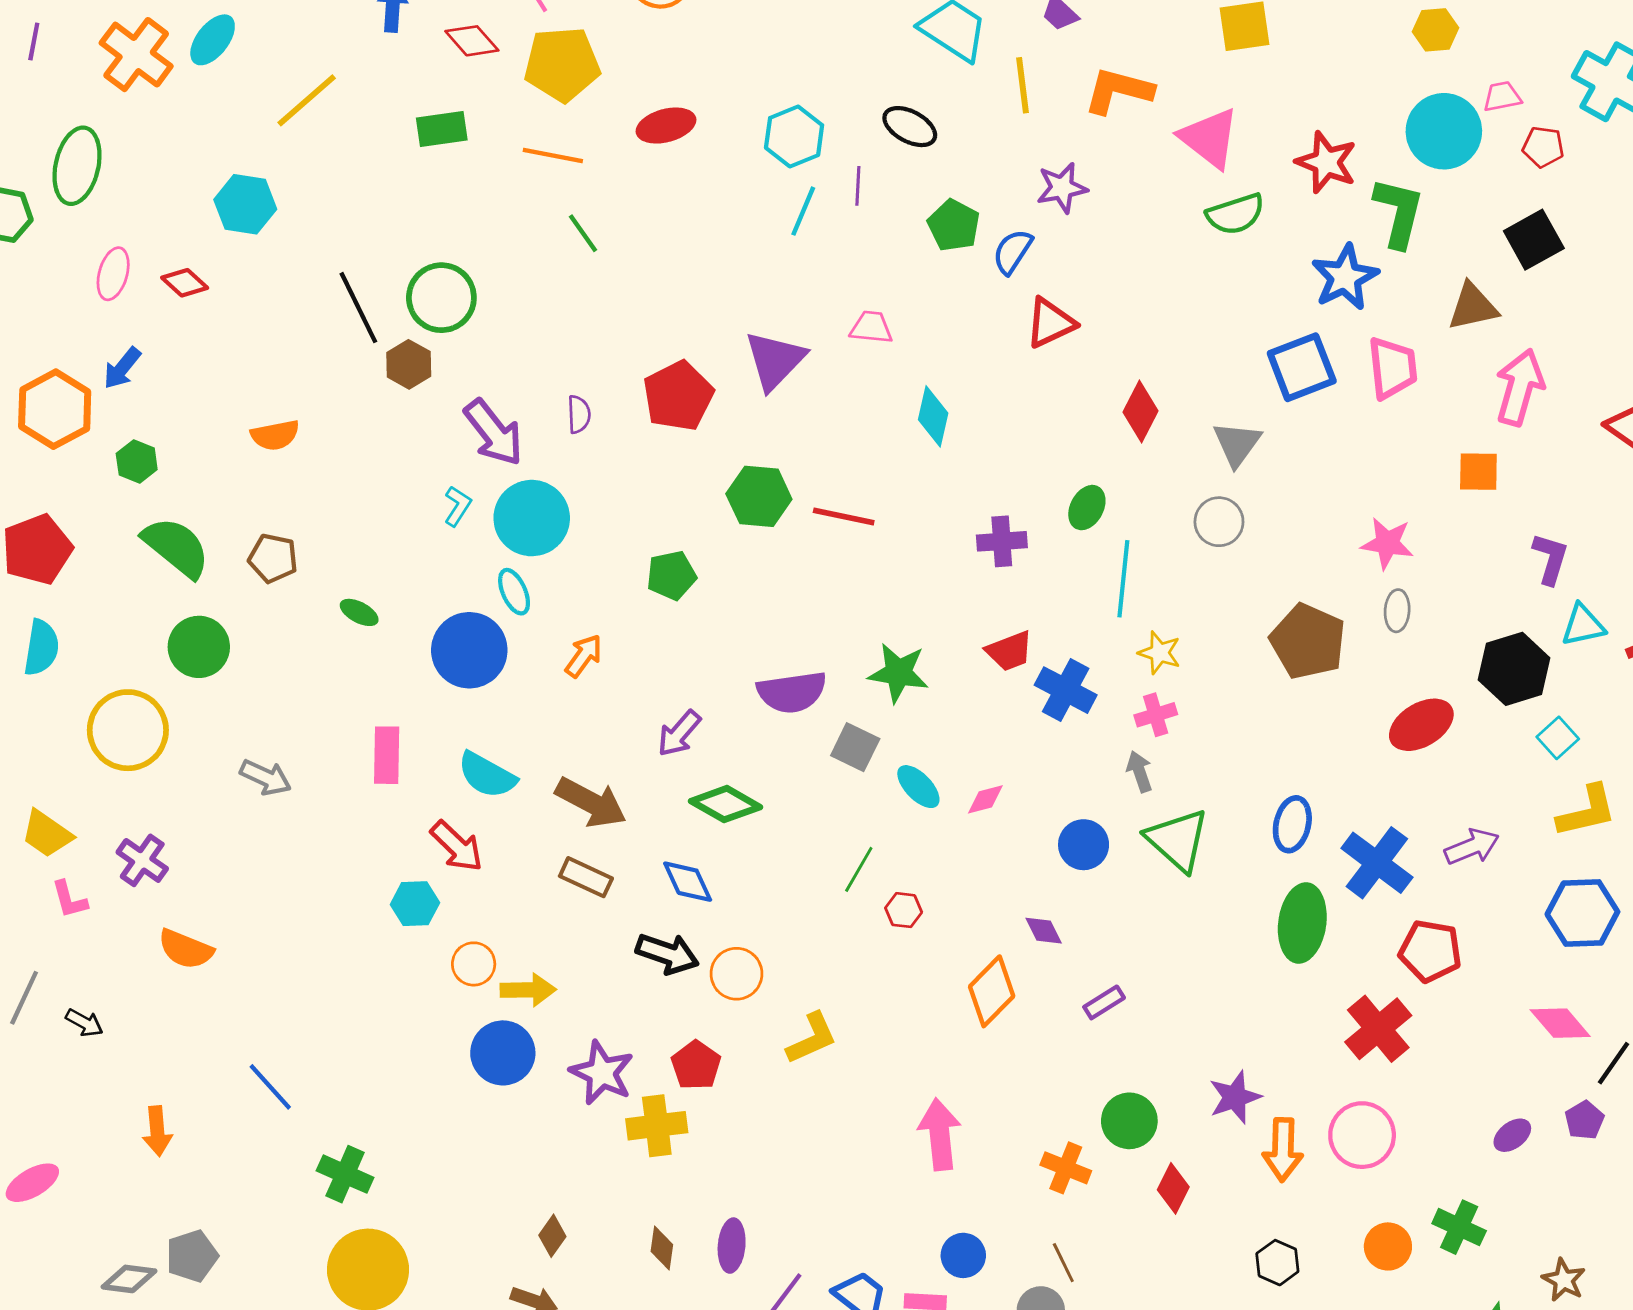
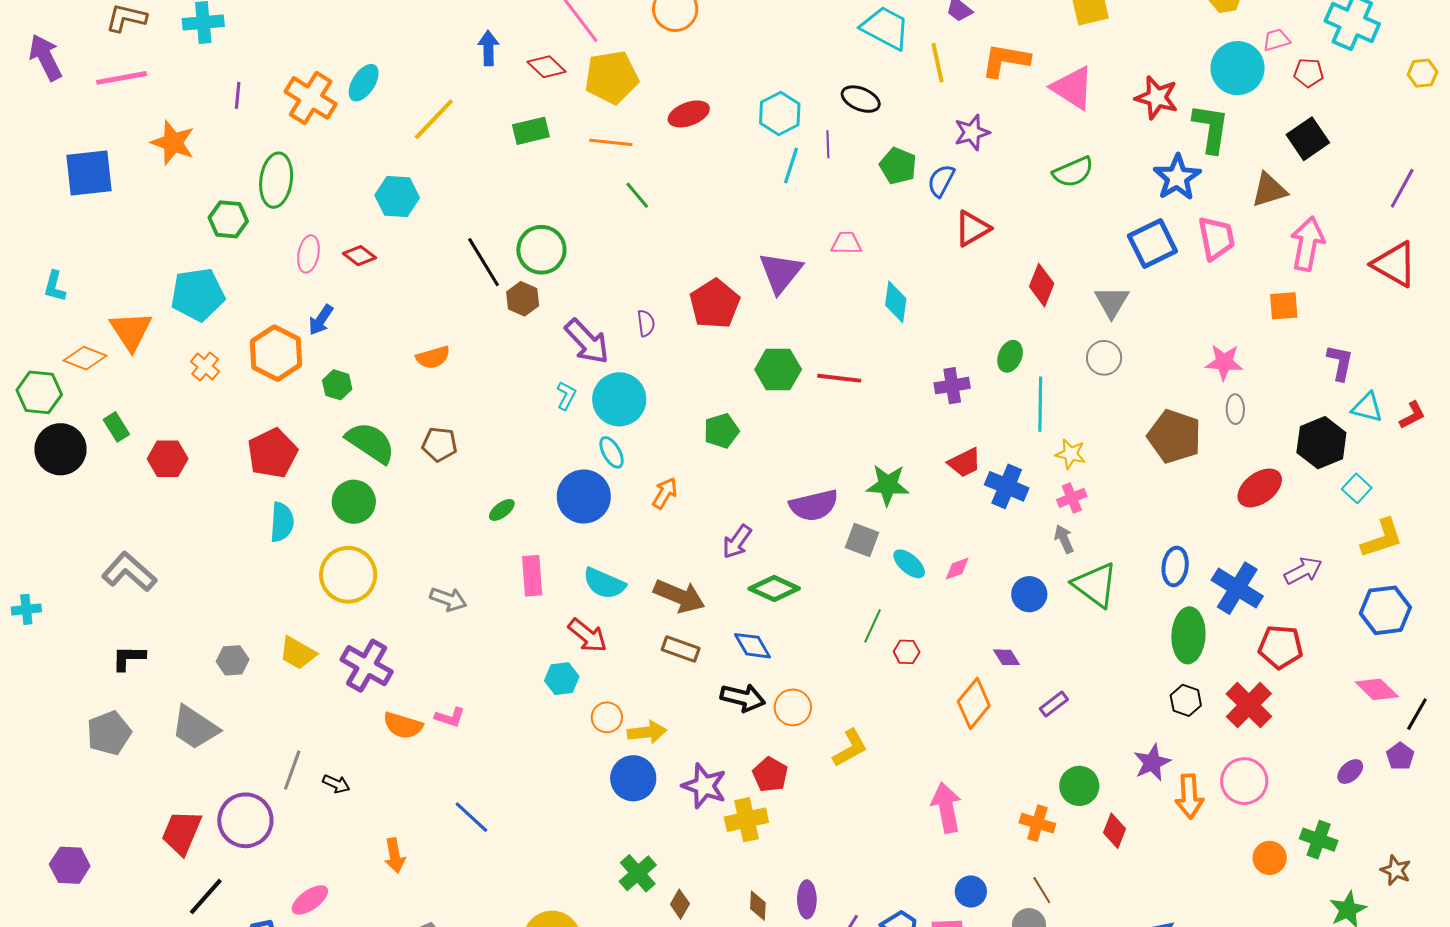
green semicircle: (1235, 214) -> (1073, 172), moved
green ellipse: (359, 612) -> (502, 510), moved, turned -60
cyan triangle: (1583, 625) -> (1367, 407), turned 32
green circle: (199, 647) -> (354, 502), moved
purple cross: (142, 860) -> (367, 666), size x1.4
pink L-shape: (69, 900) -> (450, 717), moved, turned -52
green cross: (345, 1174) -> (638, 873), moved, turned 30
black hexagon: (1277, 1263) -> (1186, 700), moved

